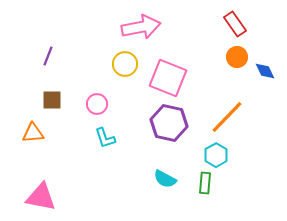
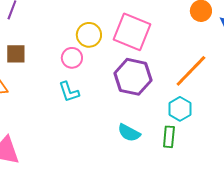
yellow circle: (125, 64) -> (89, 35), moved
pink circle: (97, 104) -> (72, 58), moved

